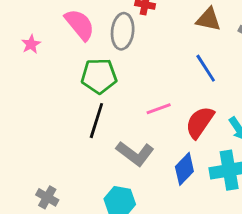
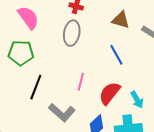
gray ellipse: (123, 31) -> (72, 33), moved
green pentagon: (99, 76) -> (21, 53), moved
pink line: (159, 109) -> (81, 82), turned -60

